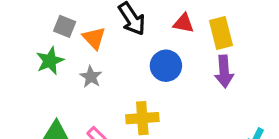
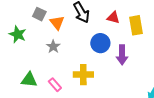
green star: (50, 61) -> (18, 34), moved, turned -30
purple arrow: (224, 71) -> (122, 55), moved

